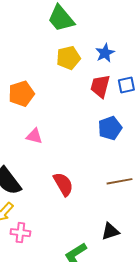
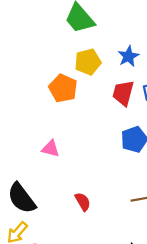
orange pentagon: (21, 94) -> (63, 88), moved, turned -30
red semicircle: (63, 184) -> (83, 202), size x0.7

